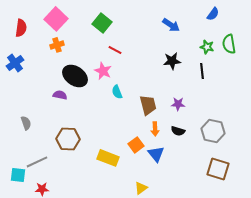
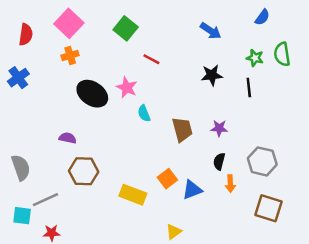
red line: (115, 50) -> (151, 59), moved
purple semicircle: (60, 95) -> (68, 138), moved
gray semicircle: (26, 123) -> (21, 168), moved, size x1.5
orange arrow: (155, 129) -> (230, 184), moved
black semicircle: (178, 131) -> (219, 161), turned 88
blue triangle: (156, 154) -> (192, 190), turned 48

